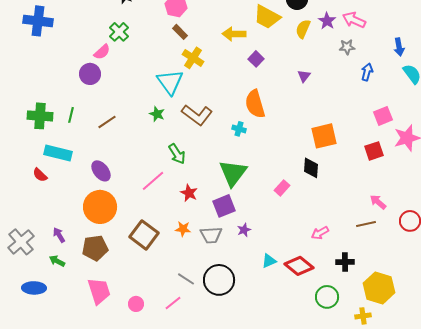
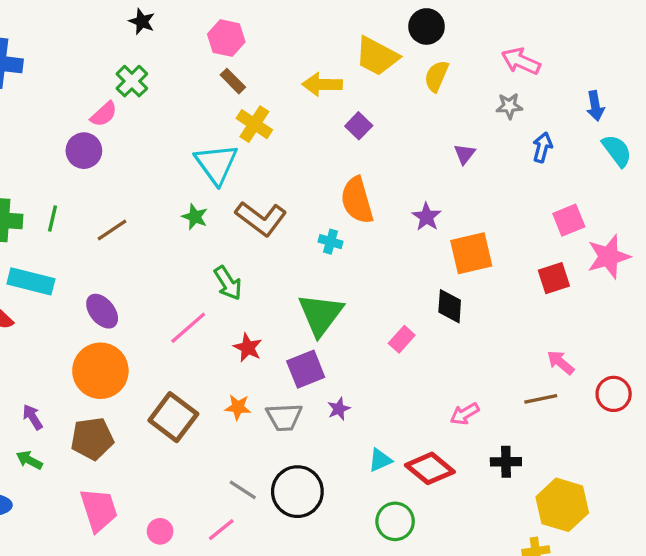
purple star: (327, 21) -> (427, 217), moved
purple triangle: (304, 76) -> (465, 154), moved
green circle: (327, 297) -> (395, 521), moved

